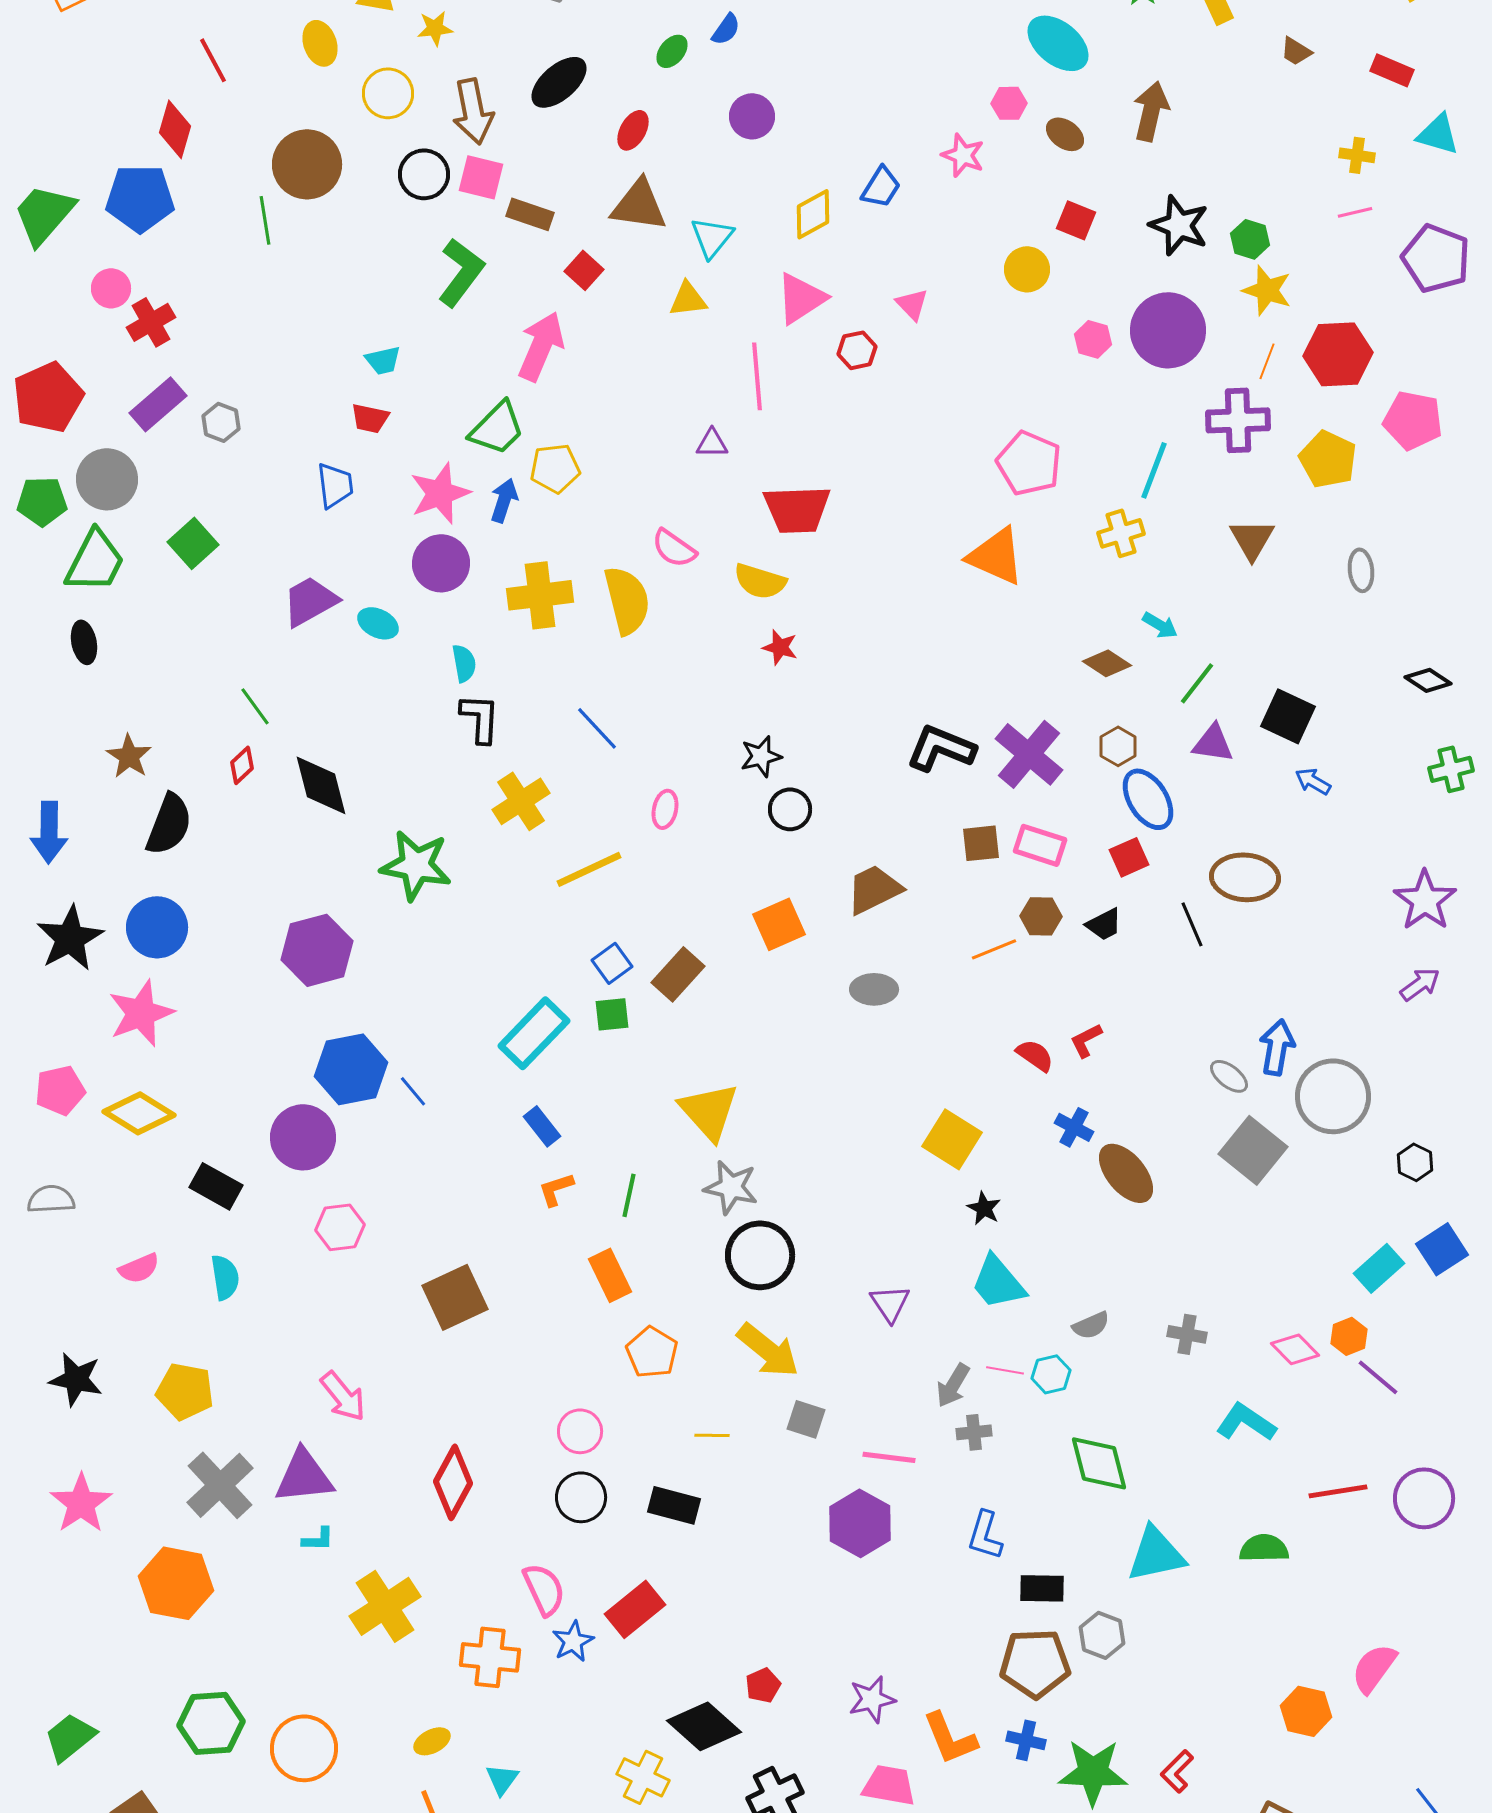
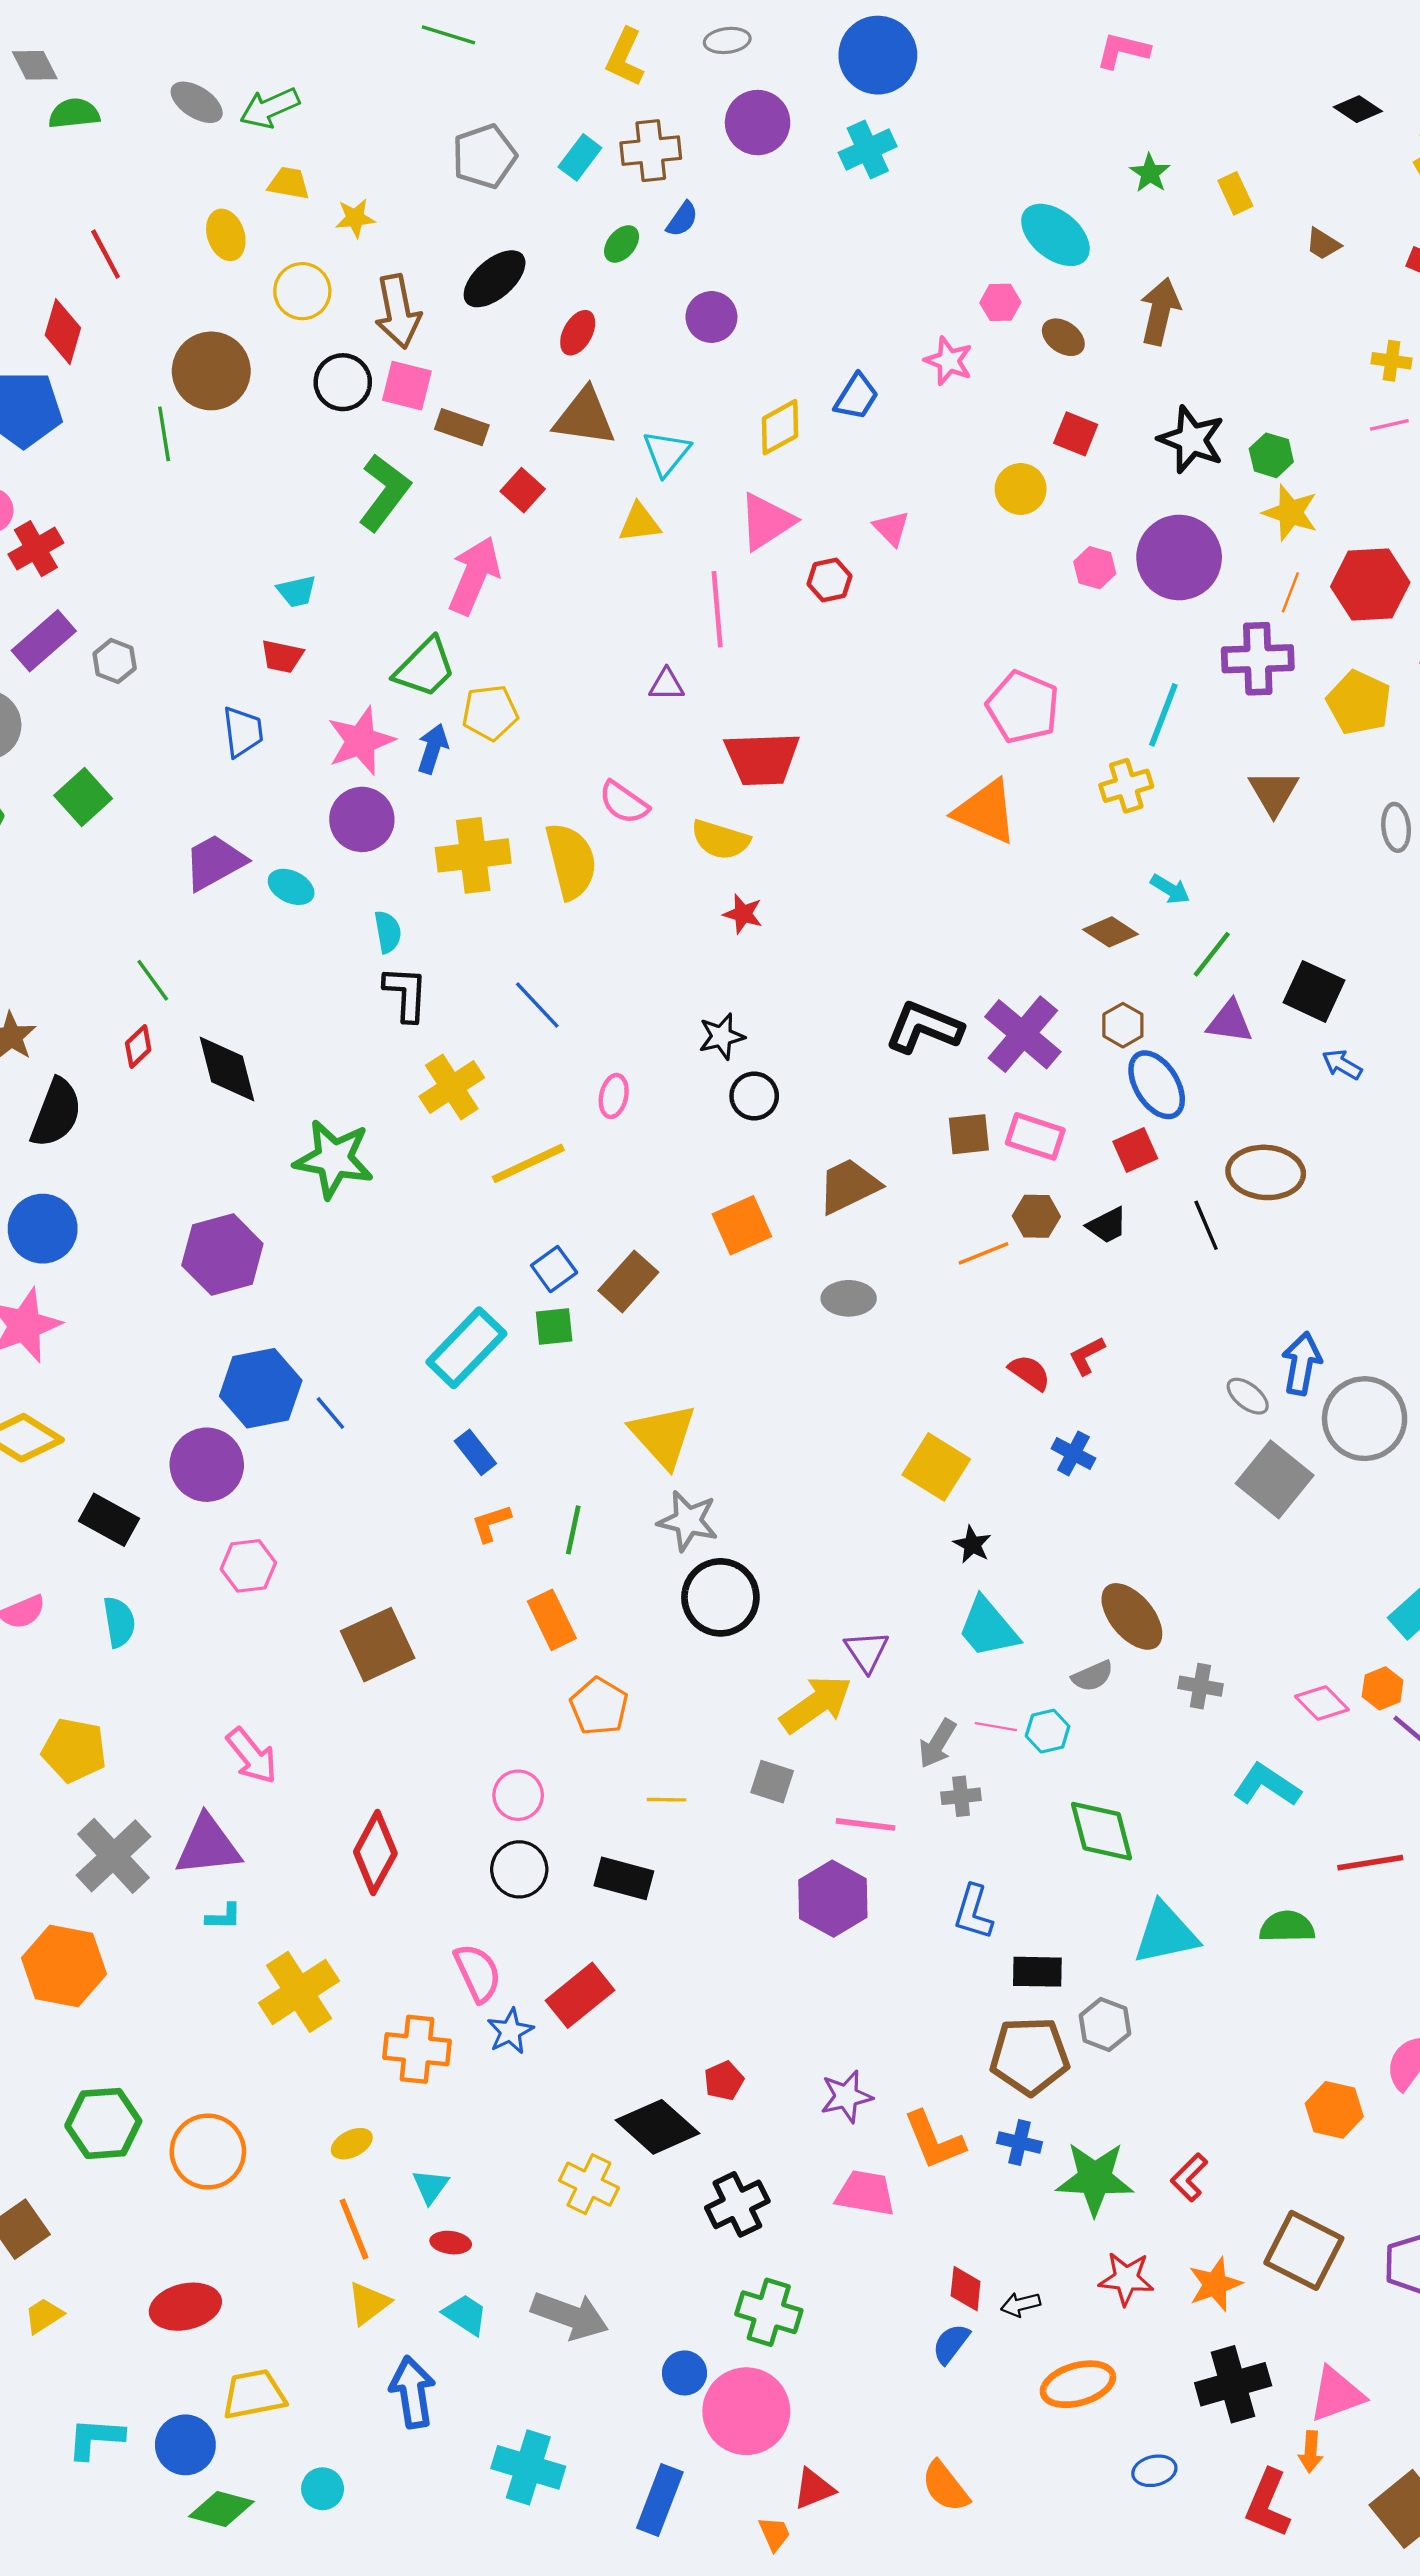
brown ellipse: (1126, 1173) -> (1132, 1616), moved
yellow arrow: (768, 1350) -> (816, 1704), moved, turned -74

